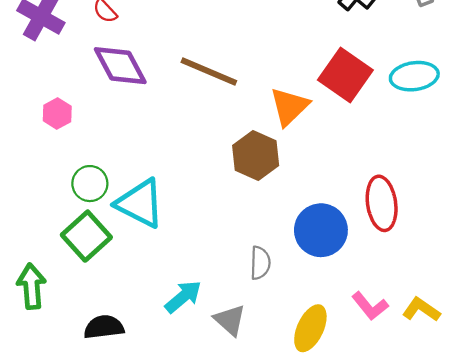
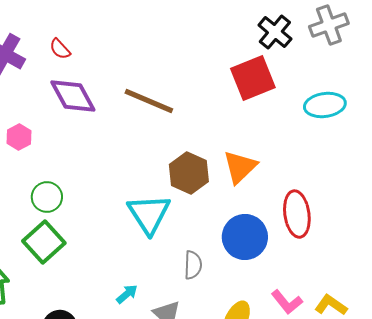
red square: (345, 75) -> (253, 78), moved, turned 33
orange triangle: (289, 107) -> (240, 167), moved
cyan triangle: (140, 203) -> (149, 214), moved, turned 30
cyan arrow: (183, 297) -> (127, 294), size x0.7

